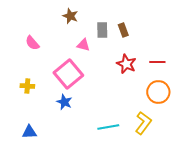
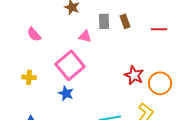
red line: (157, 62) -> (159, 29), moved
red star: (126, 64) -> (134, 75), moved

